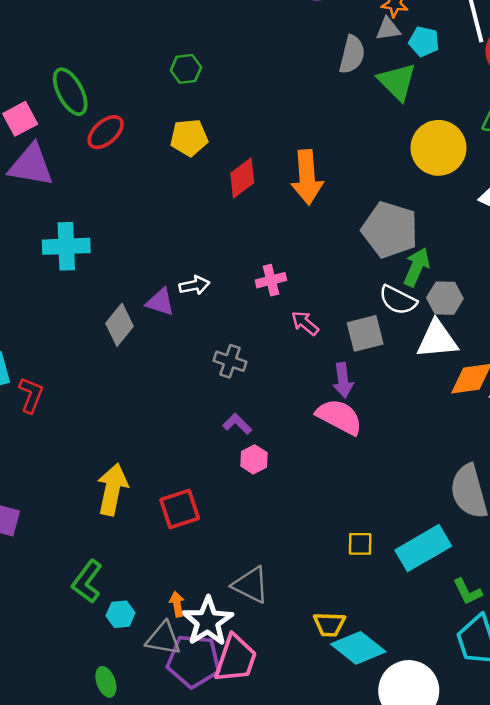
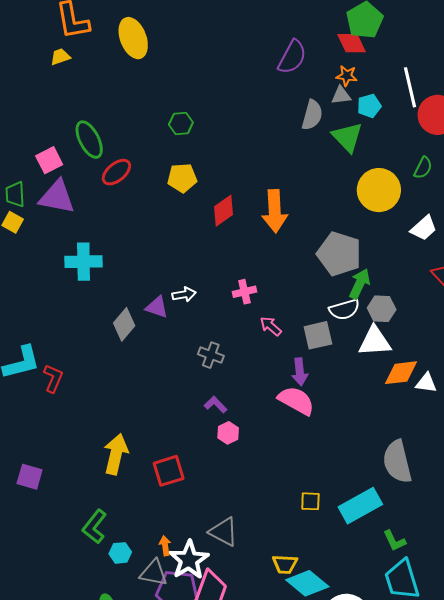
cyan pentagon: (424, 42) -> (369, 106), turned -30
white semicircle: (398, 300) -> (344, 309), turned -44

